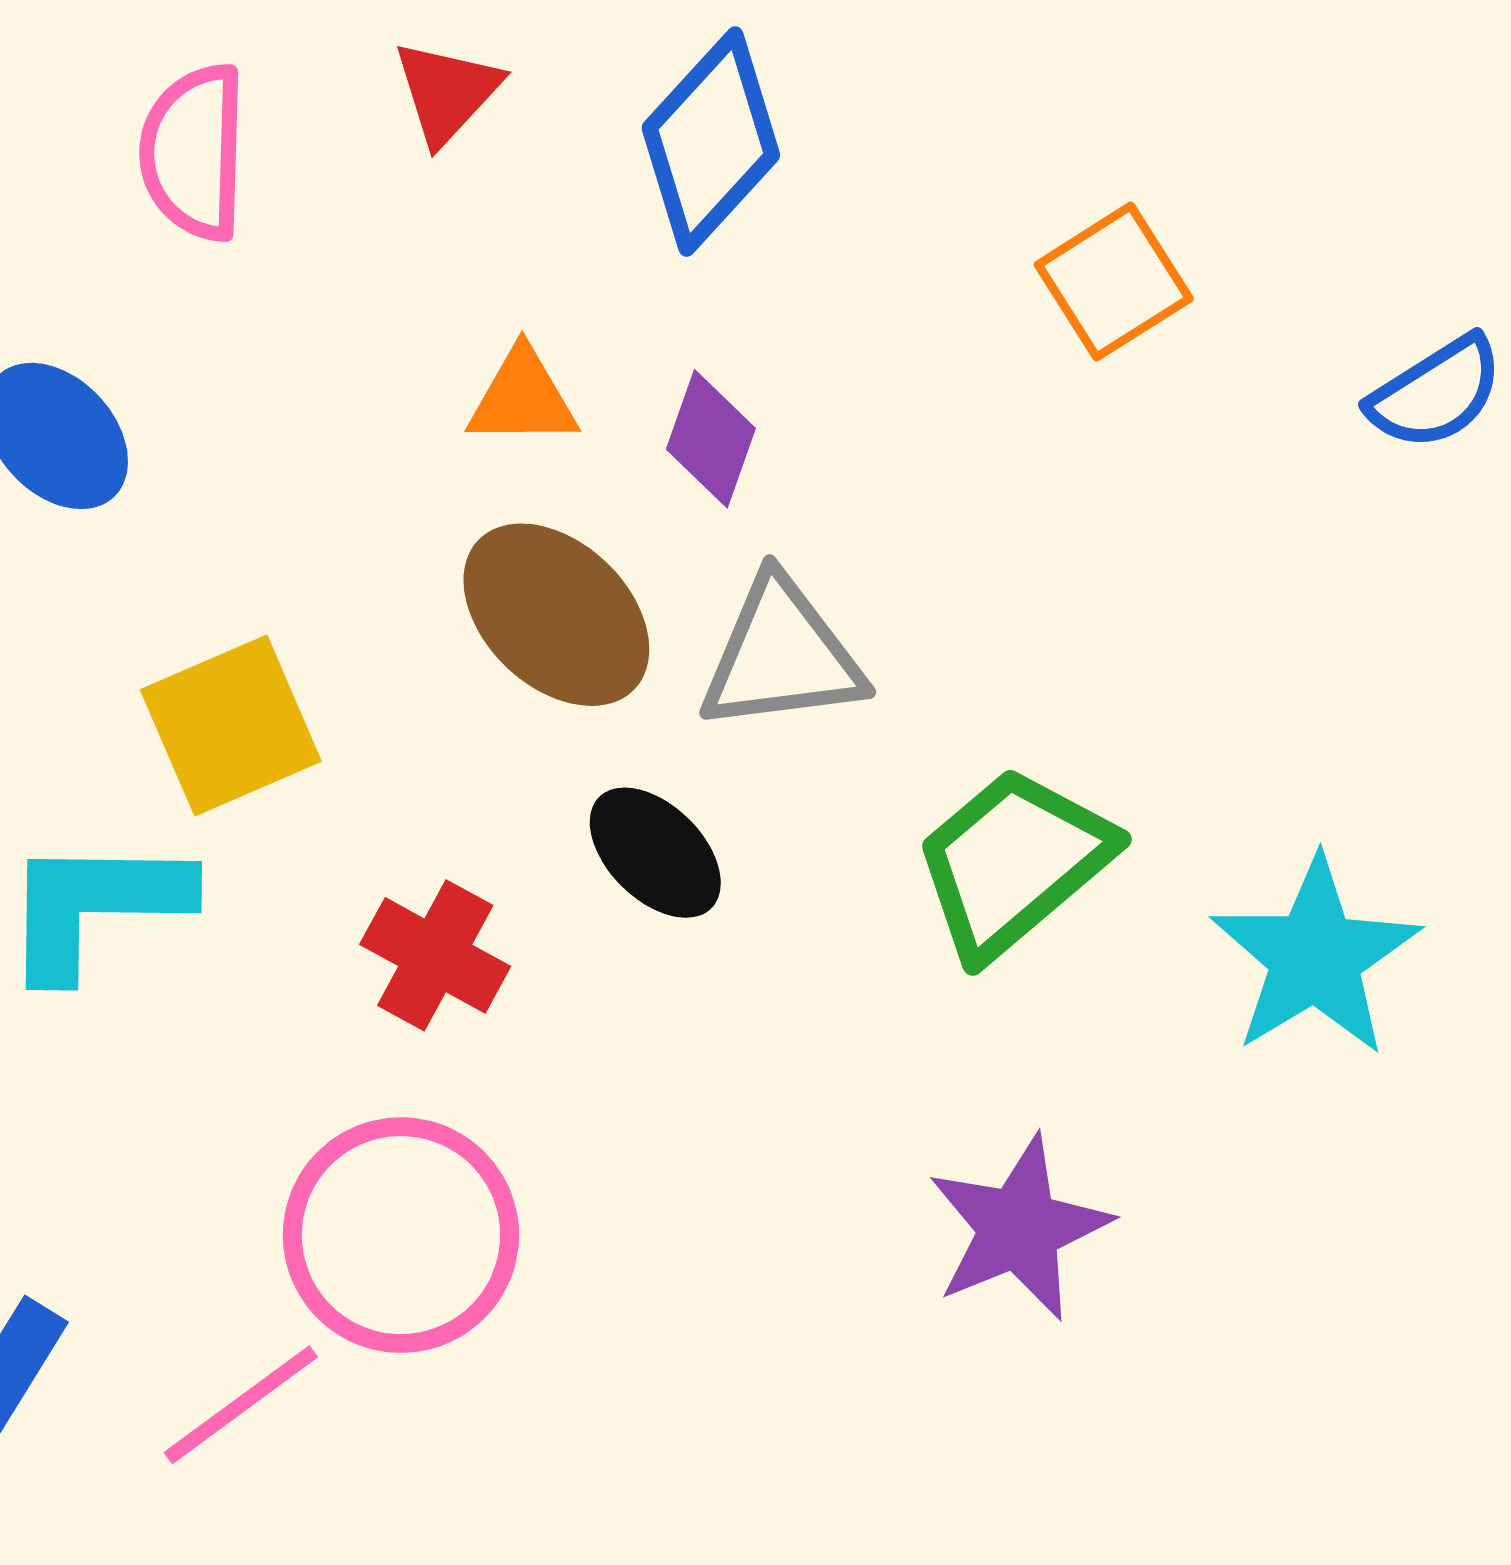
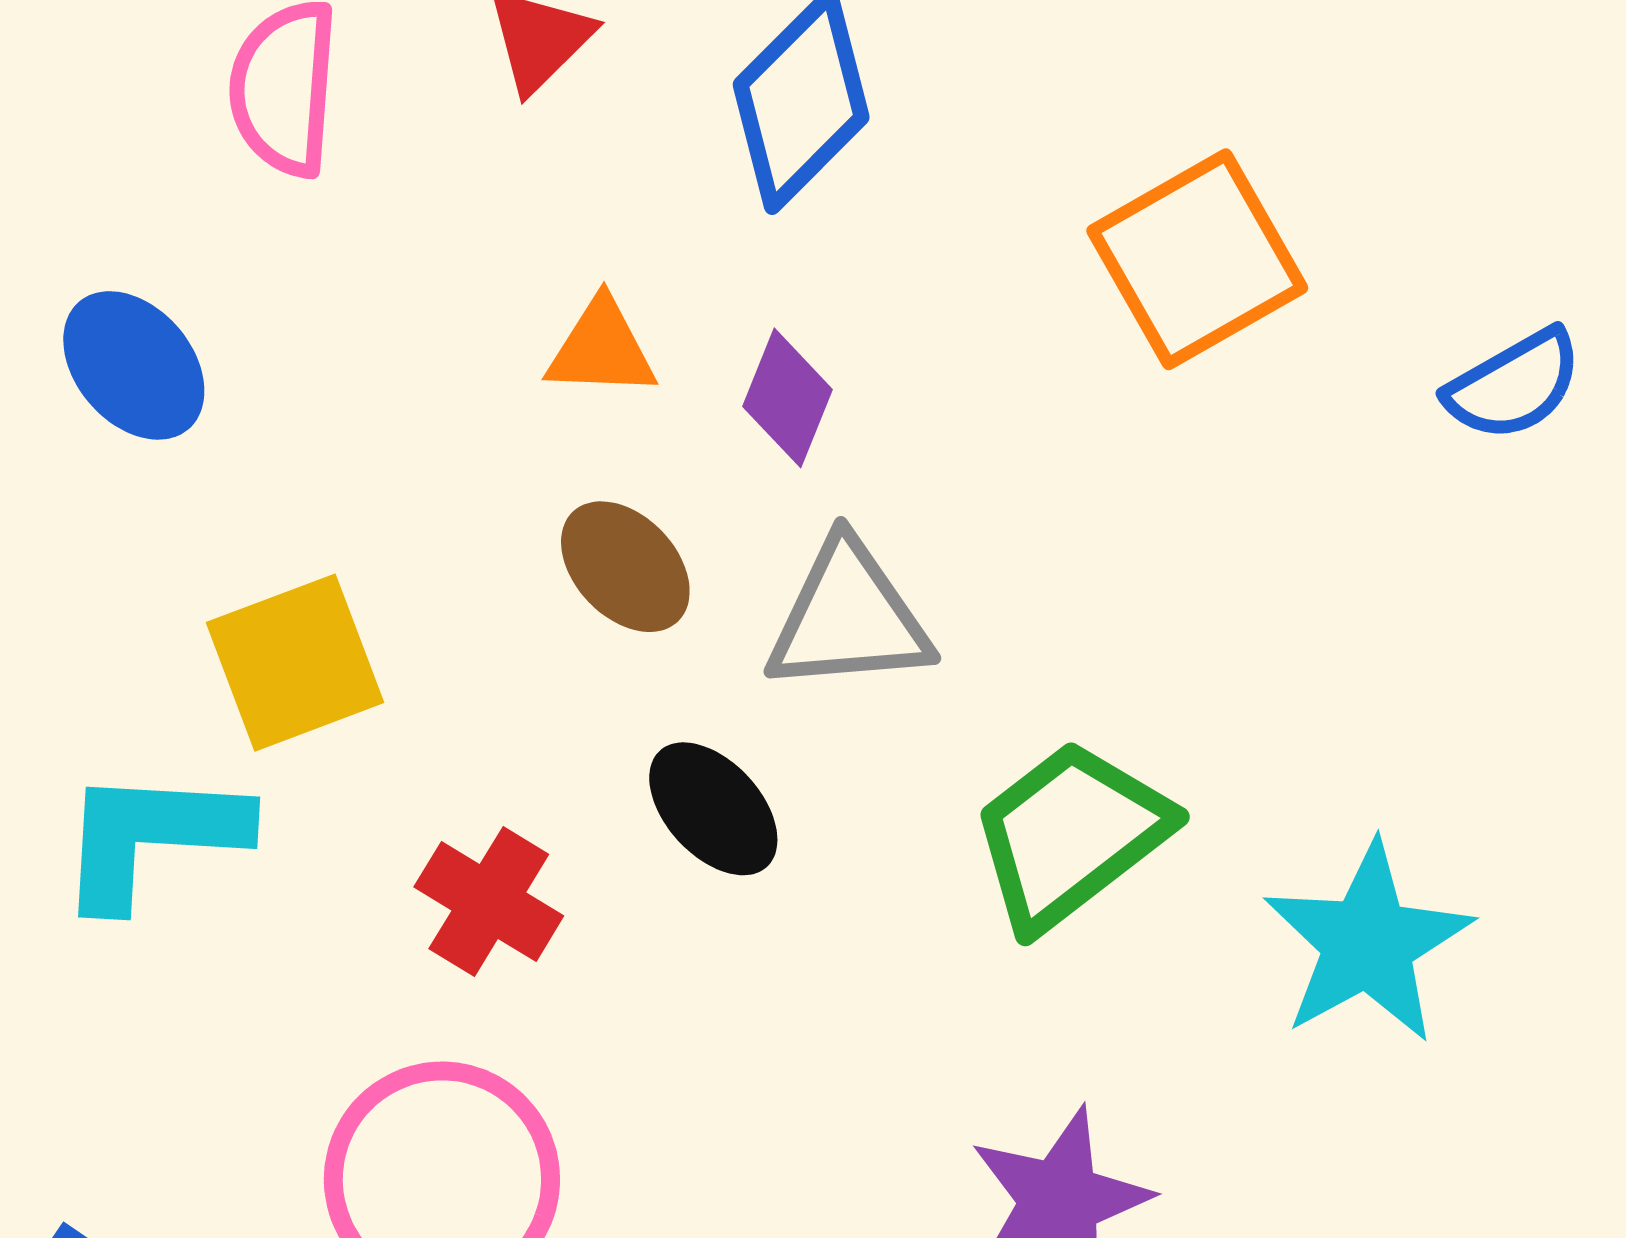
orange square: (1114, 282) -> (1197, 259), size x1.4
brown ellipse: (556, 615) -> (625, 567), size x0.7

